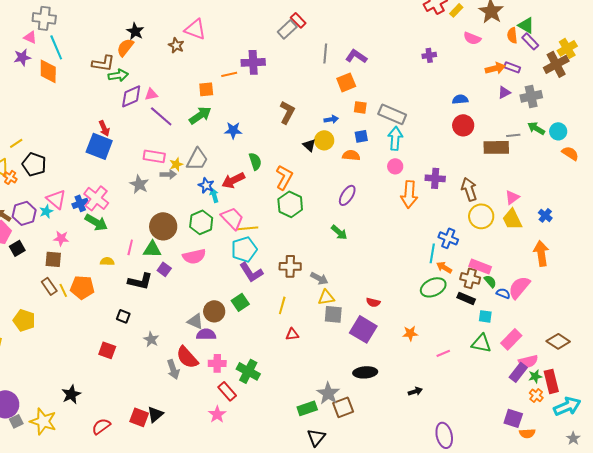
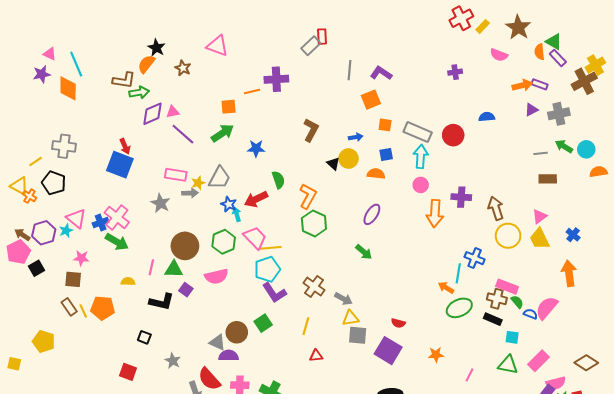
gray cross: (44, 18) -> (64, 146), moved
red rectangle: (298, 20) -> (322, 37), turned 42
brown star: (176, 45) -> (183, 68), moved
red circle: (463, 125) -> (453, 135), moved
brown rectangle: (496, 147) -> (548, 179), moved, size x0.7
orange semicircle: (570, 153) -> (598, 172), turned -42
brown cross: (290, 266) -> (314, 287), turned 35
orange arrow: (444, 267) -> (446, 288), moved
pink line: (443, 353) -> (469, 375), turned -40

